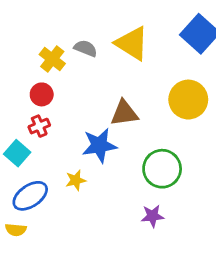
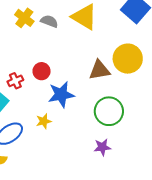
yellow cross: (52, 59) -> (24, 18), moved
red circle: (42, 94) -> (42, 71), moved
brown triangle: (124, 113) -> (100, 70), moved

